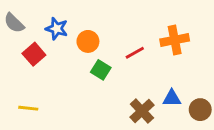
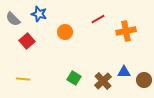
blue star: (57, 29) -> (39, 14), moved
red line: (135, 53) -> (98, 19), moved
green square: (101, 70) -> (74, 78), moved

